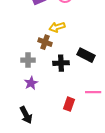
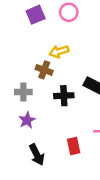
red rectangle: (69, 104) -> (74, 146), turned -32
black arrow: (26, 115) -> (37, 155), moved

